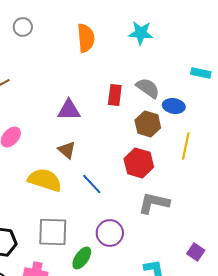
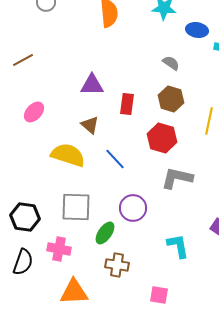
gray semicircle: (148, 88) -> (171, 63), size x0.7
red rectangle: (115, 95) -> (127, 104), moved
blue ellipse: (174, 106) -> (197, 30), moved

